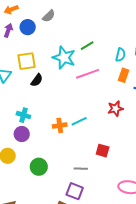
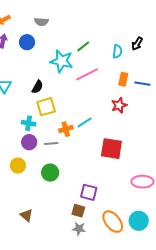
gray semicircle: (49, 16) -> (41, 22), turned 56
blue circle: (28, 27) -> (27, 42), moved
yellow square: (26, 61) -> (46, 107), moved
orange rectangle: (124, 75) -> (123, 79), moved
red square: (103, 151) -> (111, 149), size x1.6
gray line: (81, 169) -> (51, 143), moved

